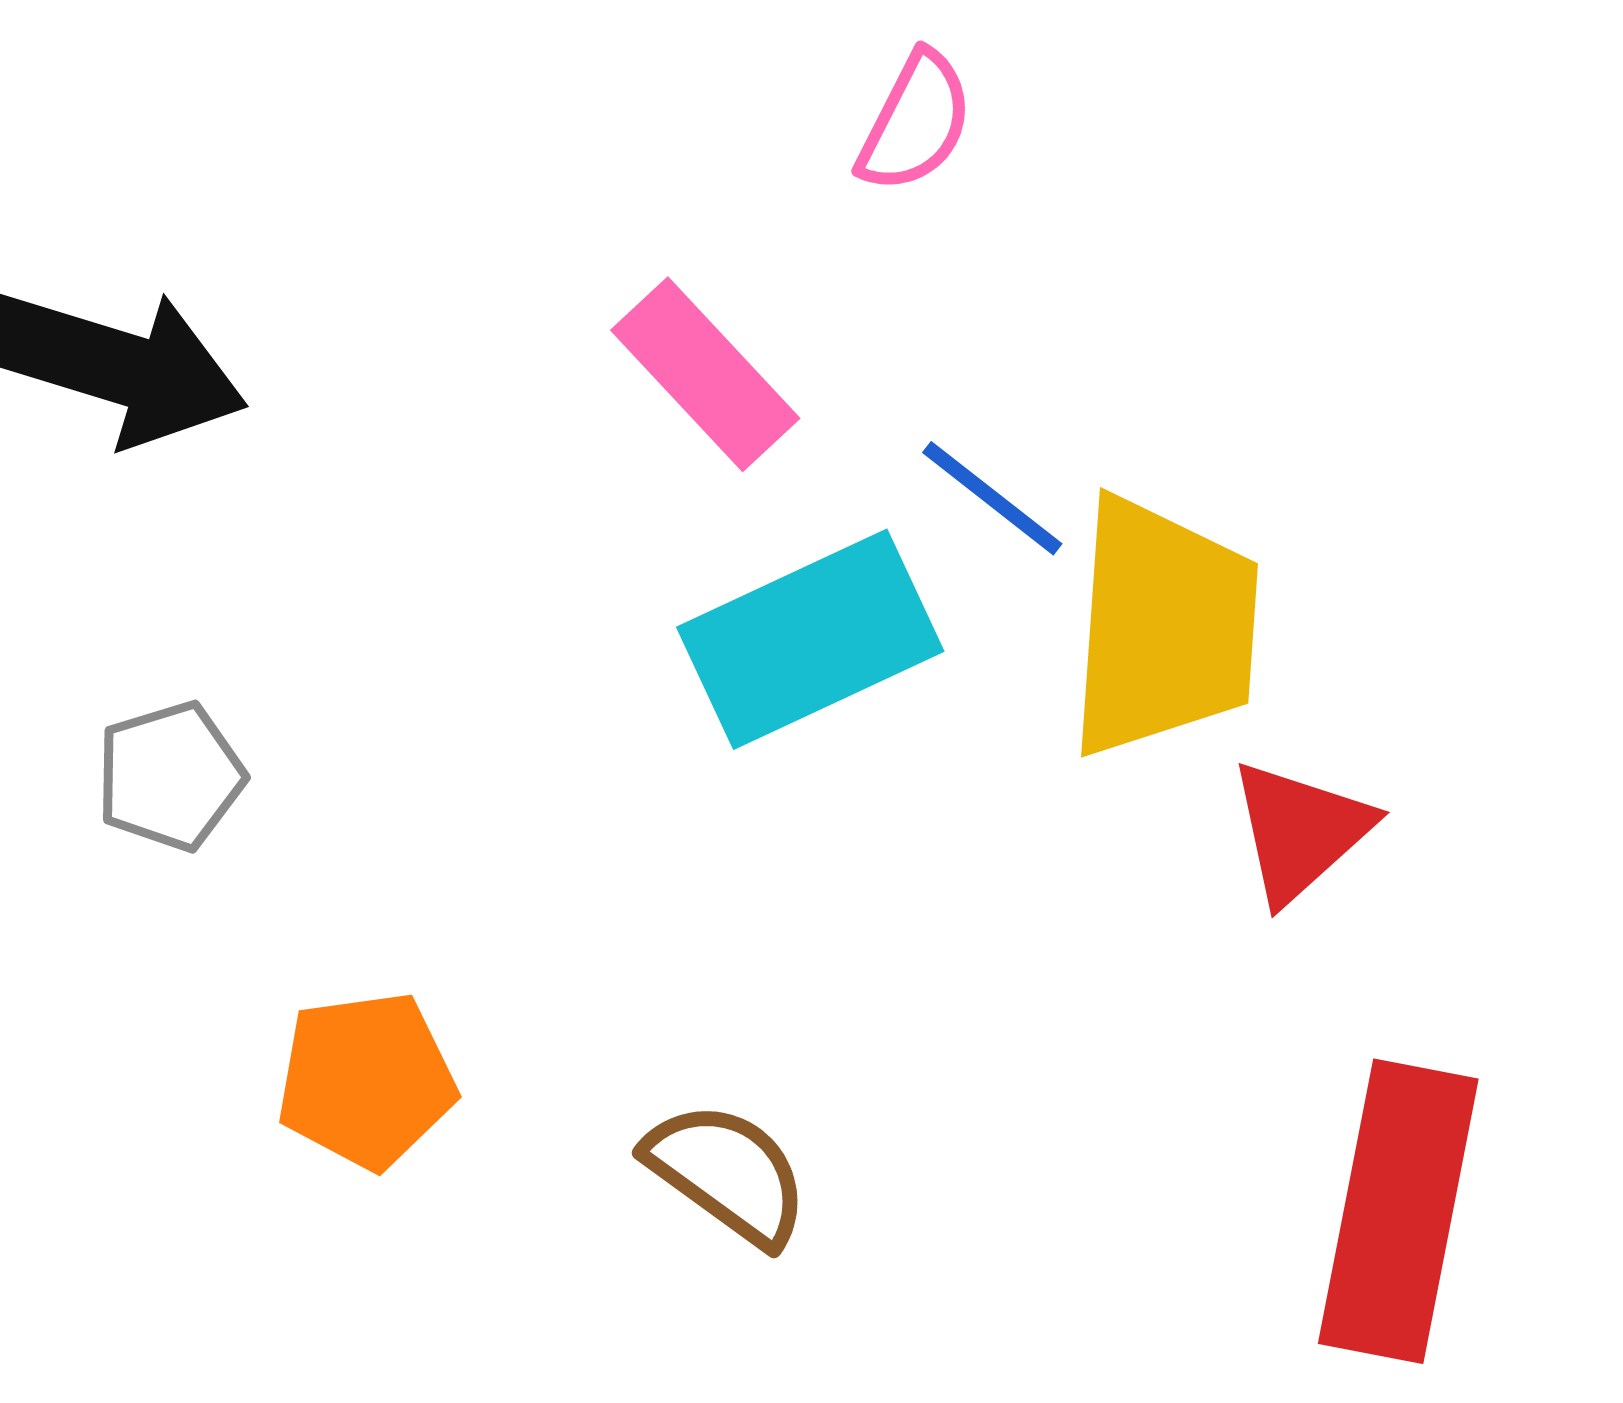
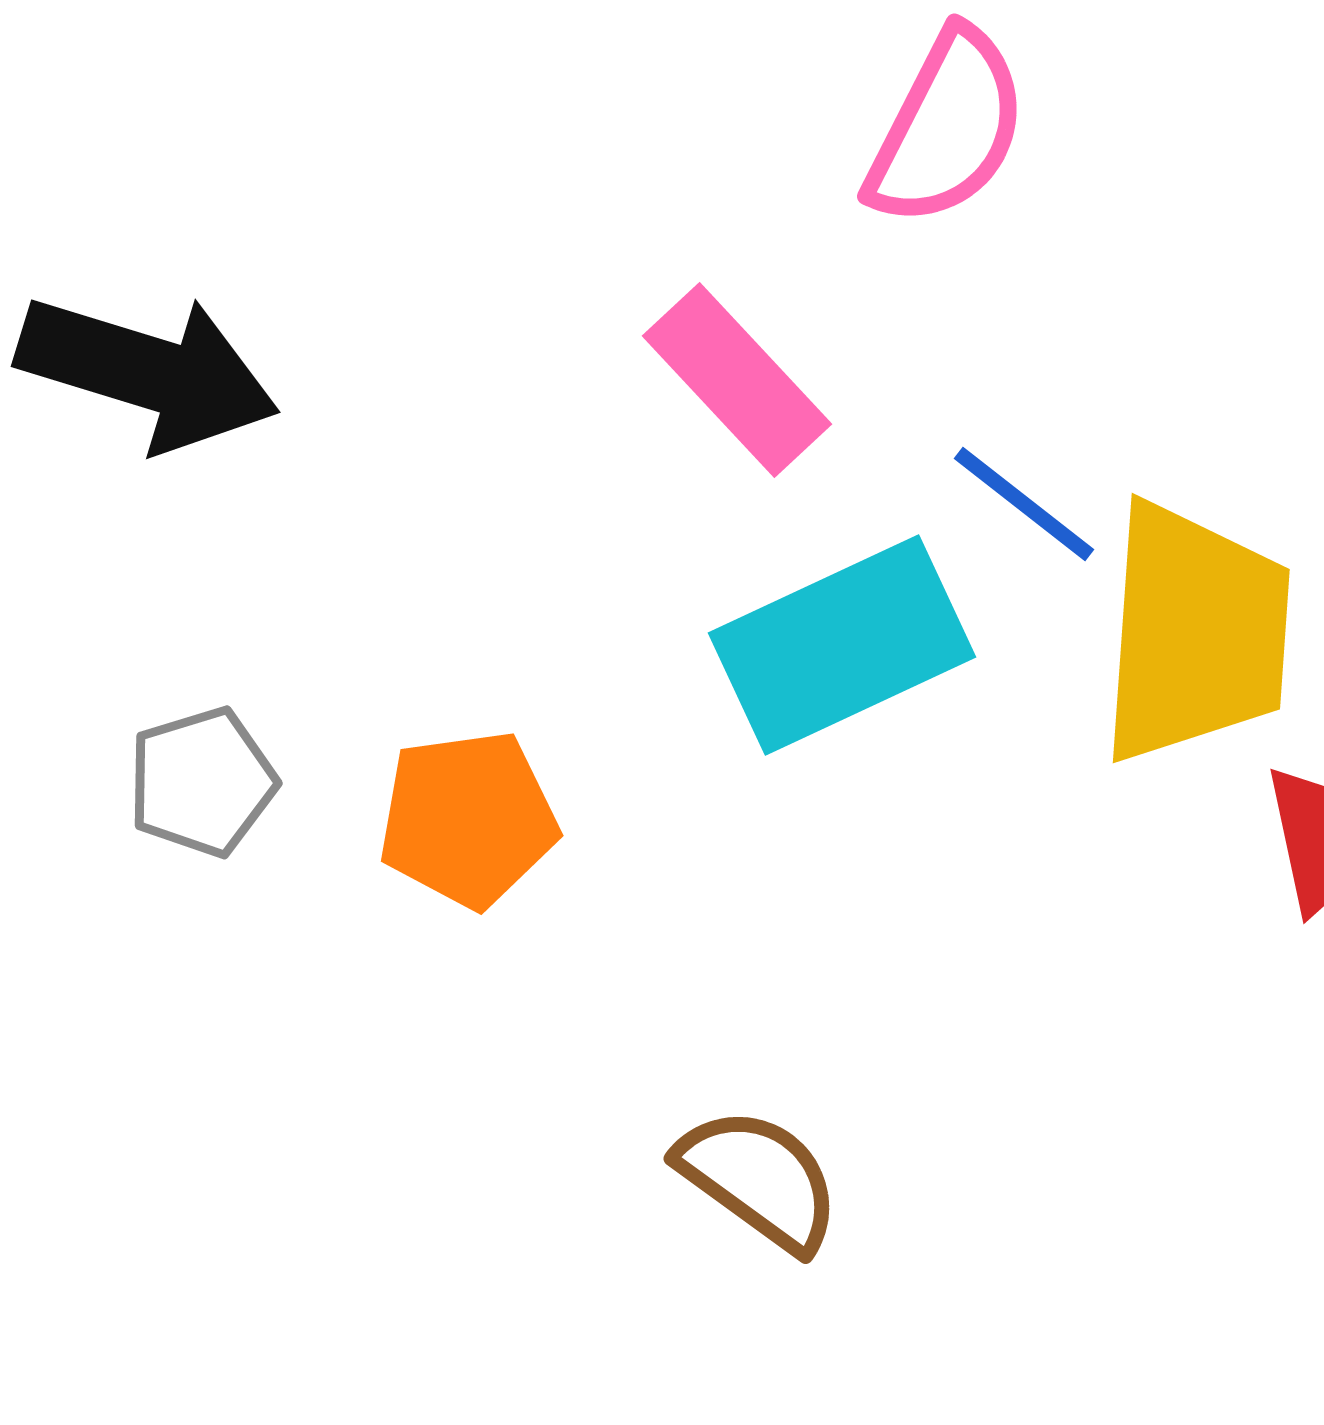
pink semicircle: (915, 122) -> (947, 128), size x1.4
orange pentagon: (366, 1080) -> (468, 819), moved

